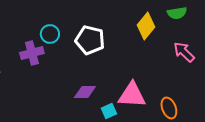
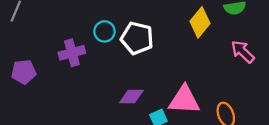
cyan circle: (50, 34) -> (104, 31), moved

